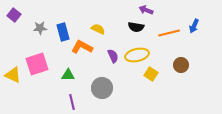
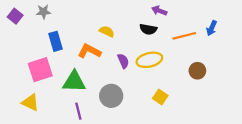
gray star: (40, 28) -> (43, 12), moved
blue rectangle: (63, 32) -> (55, 41), moved
yellow square: (151, 74) -> (160, 97), moved
yellow triangle: (13, 75) -> (30, 102), moved
green triangle: (68, 75) -> (74, 82), size x1.6

